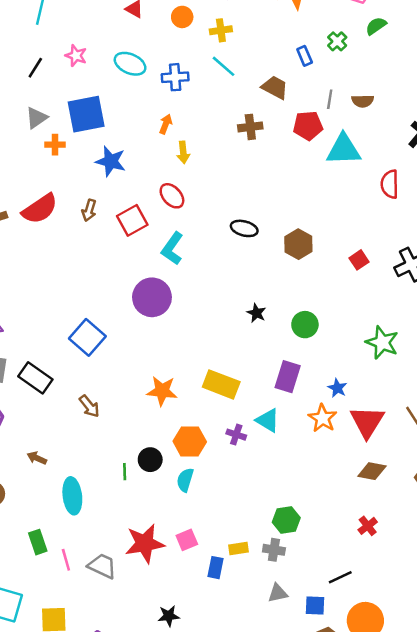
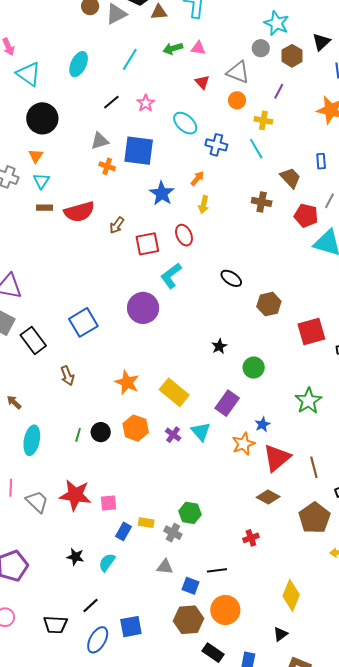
blue star: (111, 161) -> (162, 193), moved
red square: (359, 260) -> (311, 331), size x1.8
cyan semicircle: (185, 480) -> (107, 562), moved

